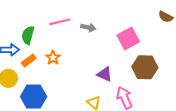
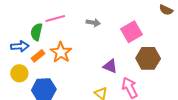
pink line: (60, 22) -> (55, 18), moved
orange star: (53, 58) -> (61, 52), size x1.5

